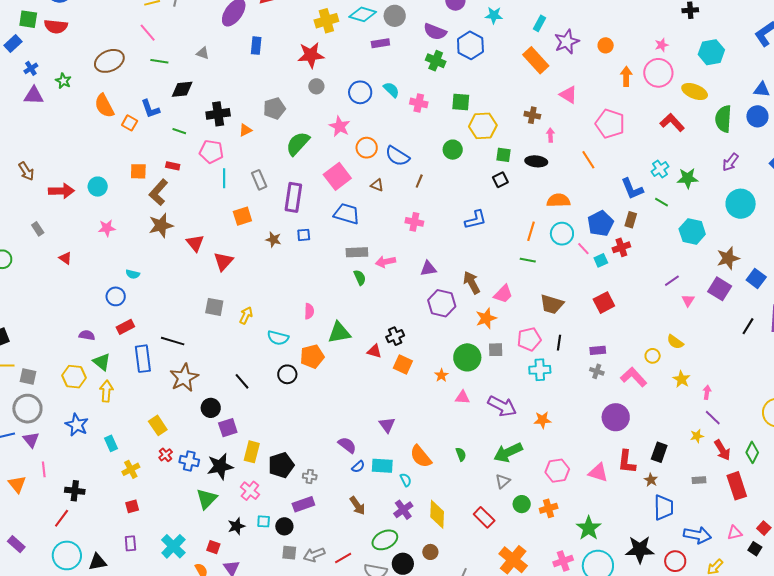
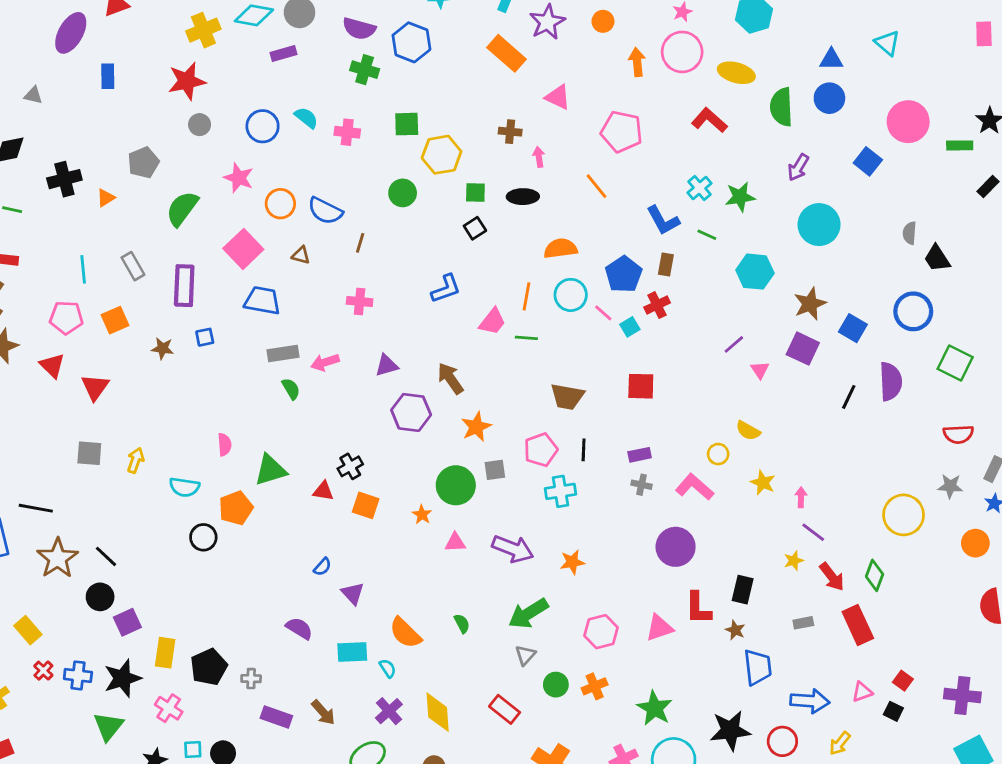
pink pentagon: (211, 152) -> (66, 318), moved
pink trapezoid: (503, 294) -> (492, 321), moved
red square: (604, 303) -> (641, 386), turned 35
black line: (242, 381) -> (106, 556), moved
blue semicircle: (358, 467) -> (322, 567), moved
pink triangle: (598, 473) -> (659, 628), turned -30
purple rectangle: (303, 504) -> (276, 717), moved, turned 45

